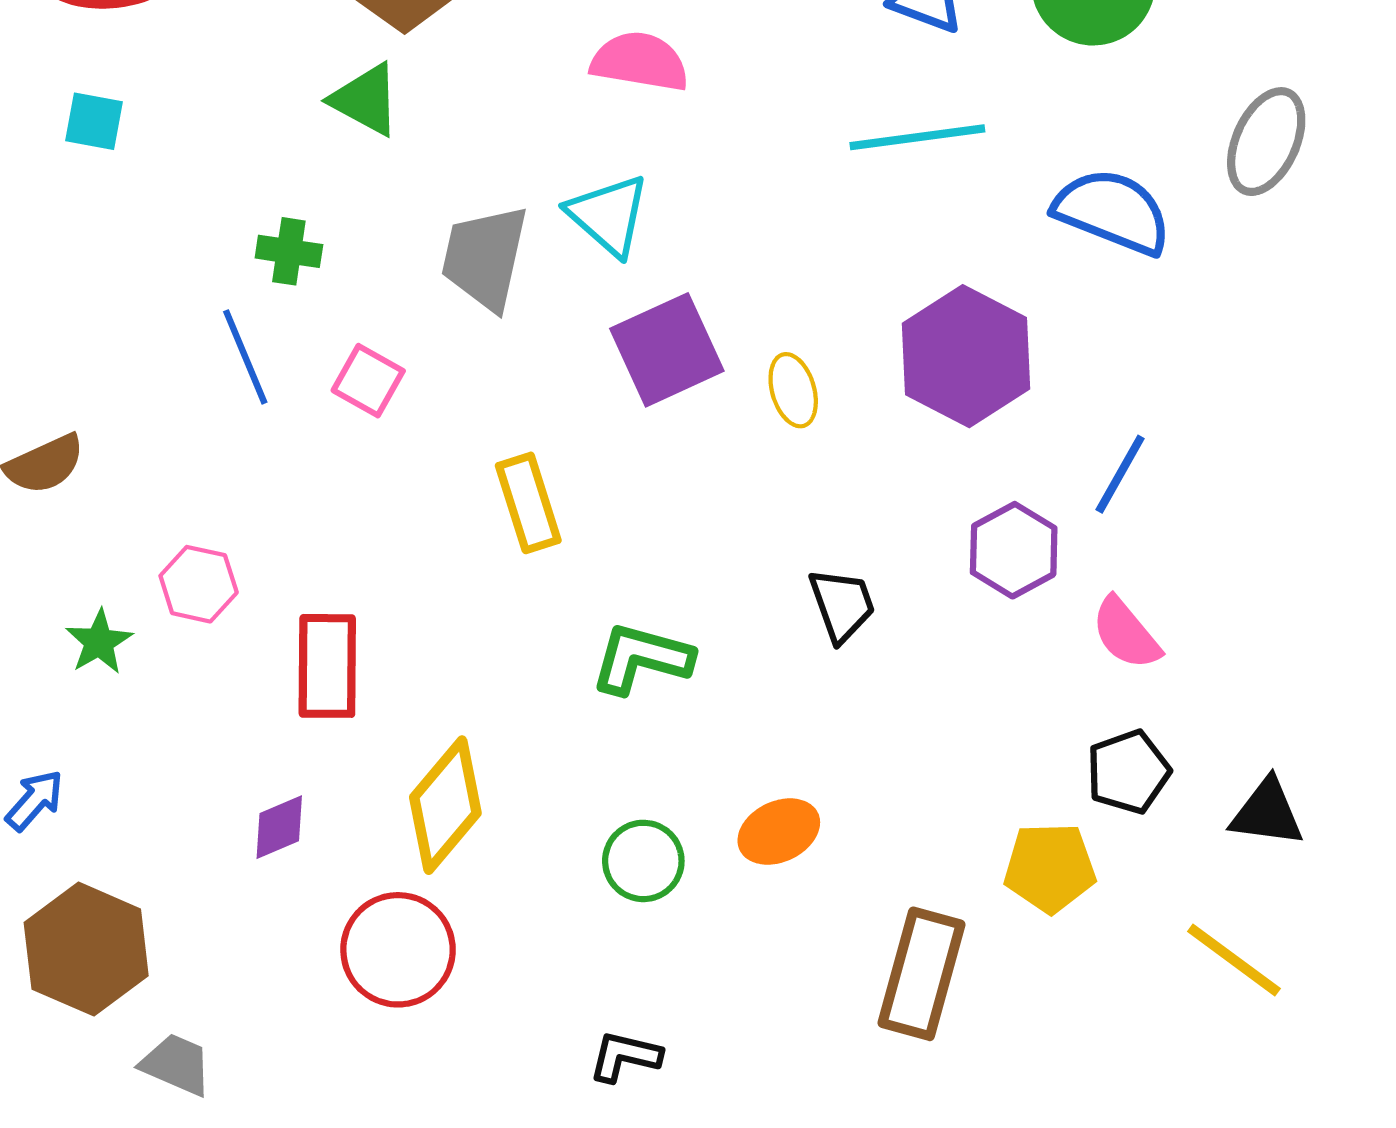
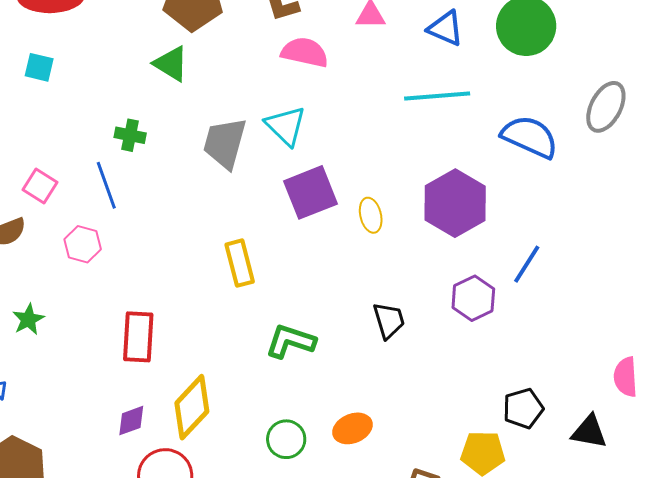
pink square: (368, 381) -> (40, 186), moved
pink hexagon: (199, 584) -> (83, 244), moved
pink semicircle: (1126, 633) -> (626, 377), moved, turned 33
purple diamond: (279, 827) -> (131, 421), moved

